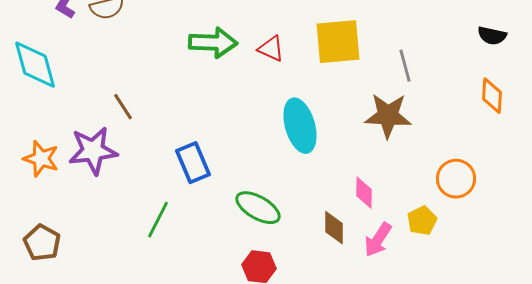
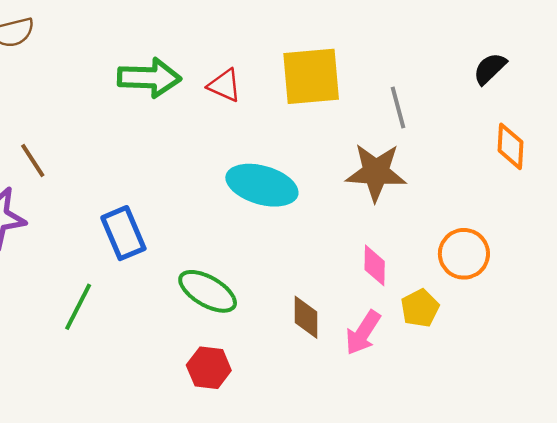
black semicircle: (492, 36) -> (490, 69), moved, turned 124
cyan ellipse: (300, 126) -> (262, 185), turned -58
pink diamond: (364, 193) -> (375, 265), moved

